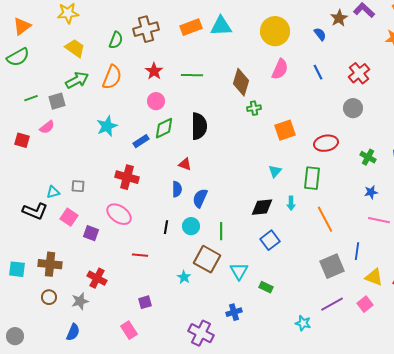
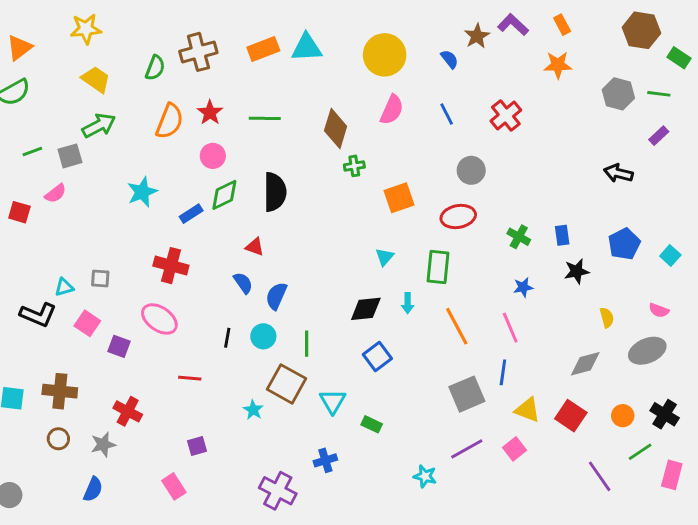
orange semicircle: (112, 77) -> (170, 121), moved
gray circle: (353, 108) -> (471, 170), moved
blue semicircle: (177, 189) -> (243, 283), turned -35
pink line: (379, 220) -> (510, 328), moved, turned 55

